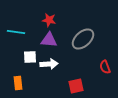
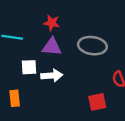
gray ellipse: (83, 39) -> (92, 46), turned 50
red square: (76, 86) -> (97, 102), moved

